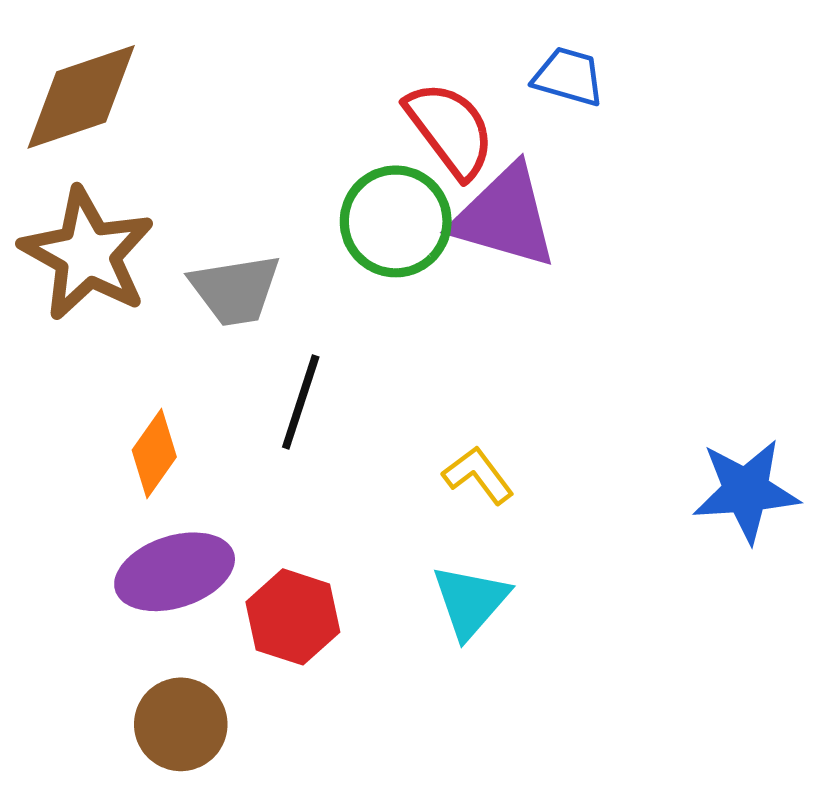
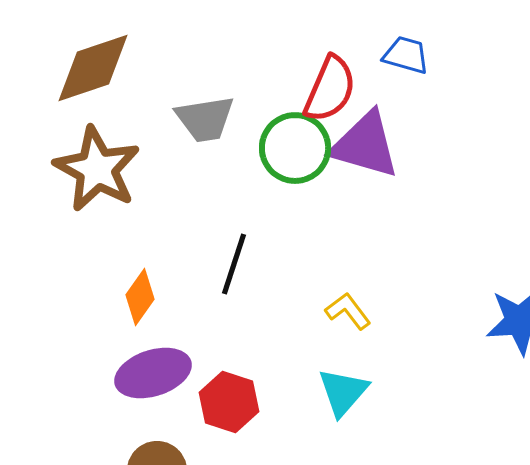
red semicircle: (450, 130) -> (330, 89), turned 60
gray trapezoid: (235, 290) -> (205, 119), moved

